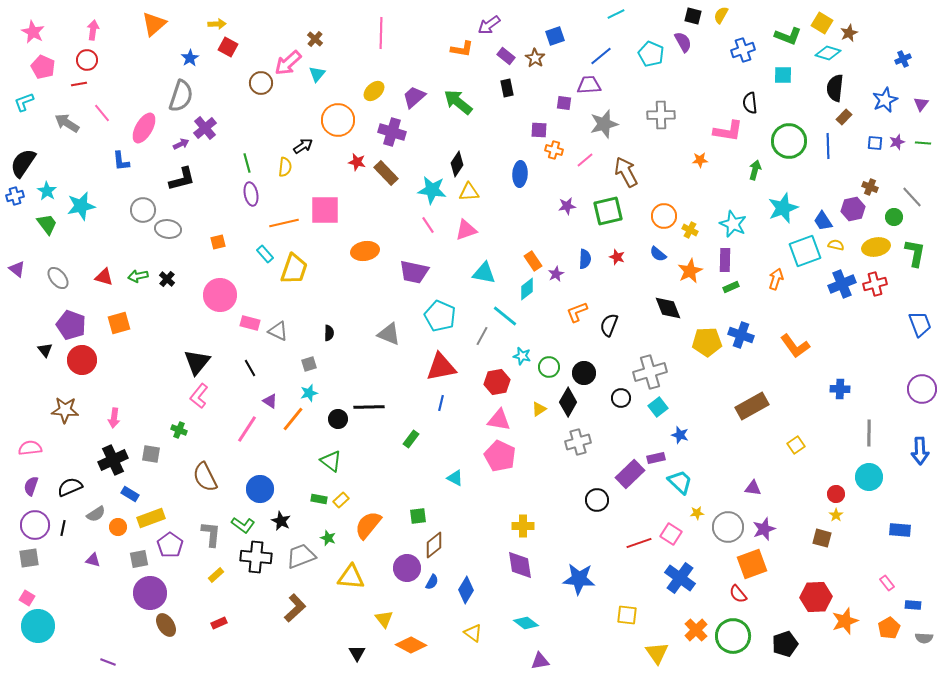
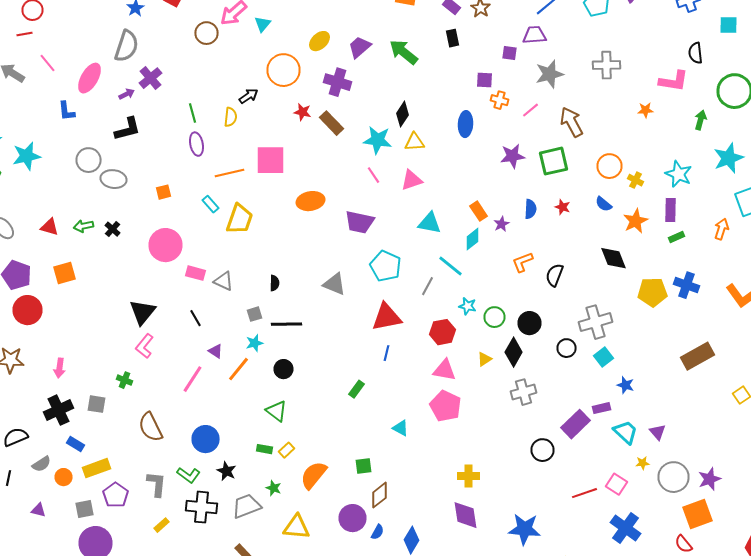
purple star: (567, 206) -> (512, 156), size x1.4
black line: (369, 407) -> (286, 324), moved
purple triangle: (753, 488) -> (658, 432), moved, turned 42

